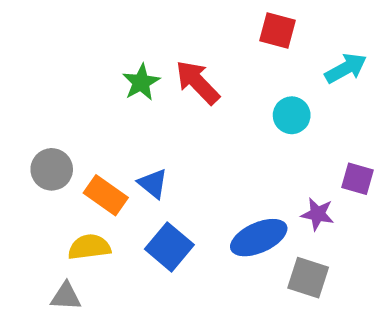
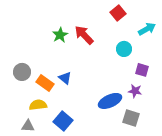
red square: (278, 31) -> (118, 13), turned 35
purple square: (358, 179) -> (142, 70), moved
blue square: (169, 247) -> (63, 121), moved

